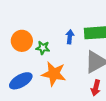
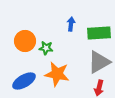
blue arrow: (70, 37) -> (71, 24), moved

